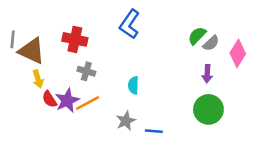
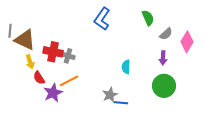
green semicircle: (197, 36) -> (148, 18), moved, turned 112
red cross: (75, 39) -> (53, 52), moved
cyan semicircle: (133, 85) -> (126, 67), moved
purple star: (67, 101) -> (53, 93), moved
gray star: (126, 121) -> (110, 95), moved

